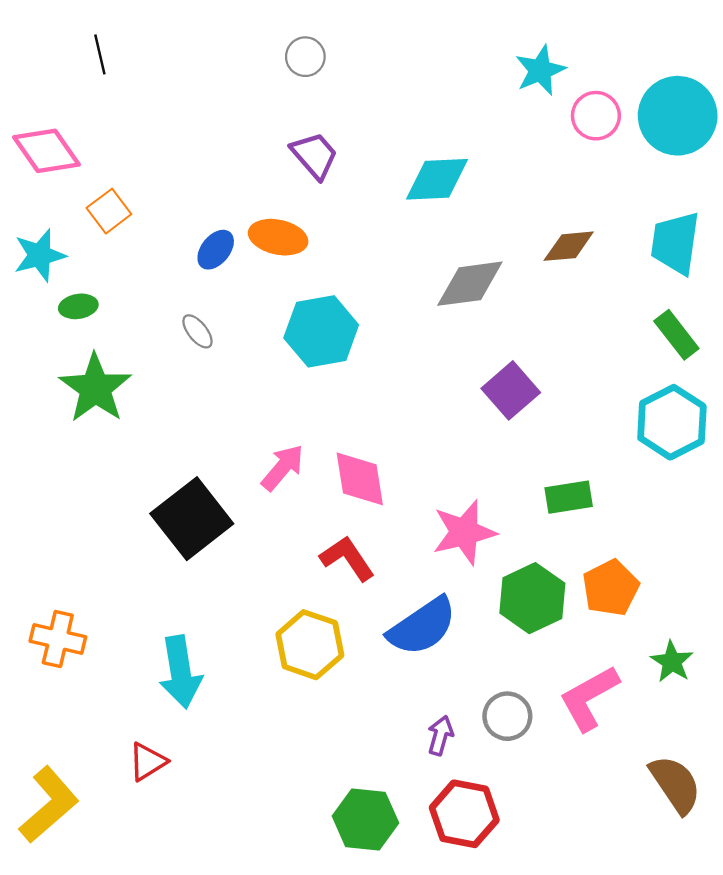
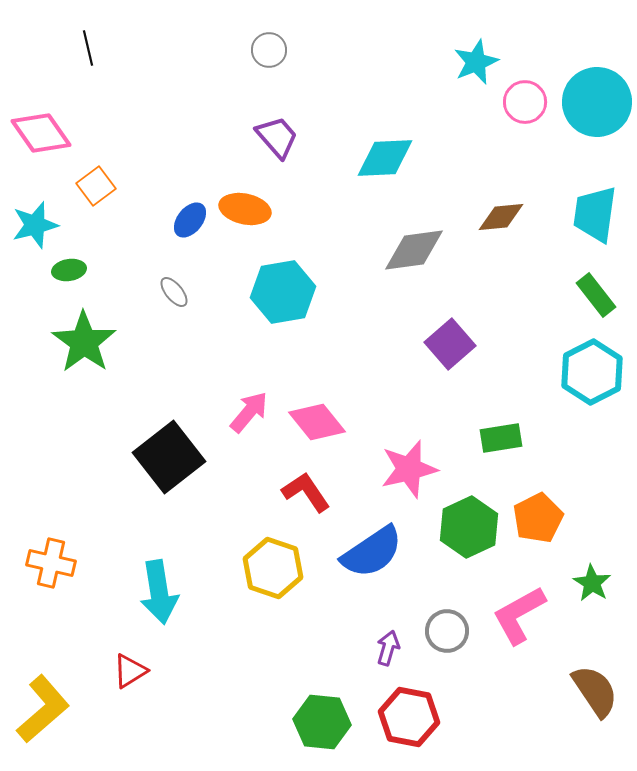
pink diamond: (360, 479) -> (317, 422), turned -30

